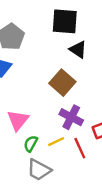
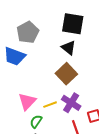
black triangle: (78, 50) -> (69, 48), moved
yellow line: (56, 142) -> (50, 105), moved

